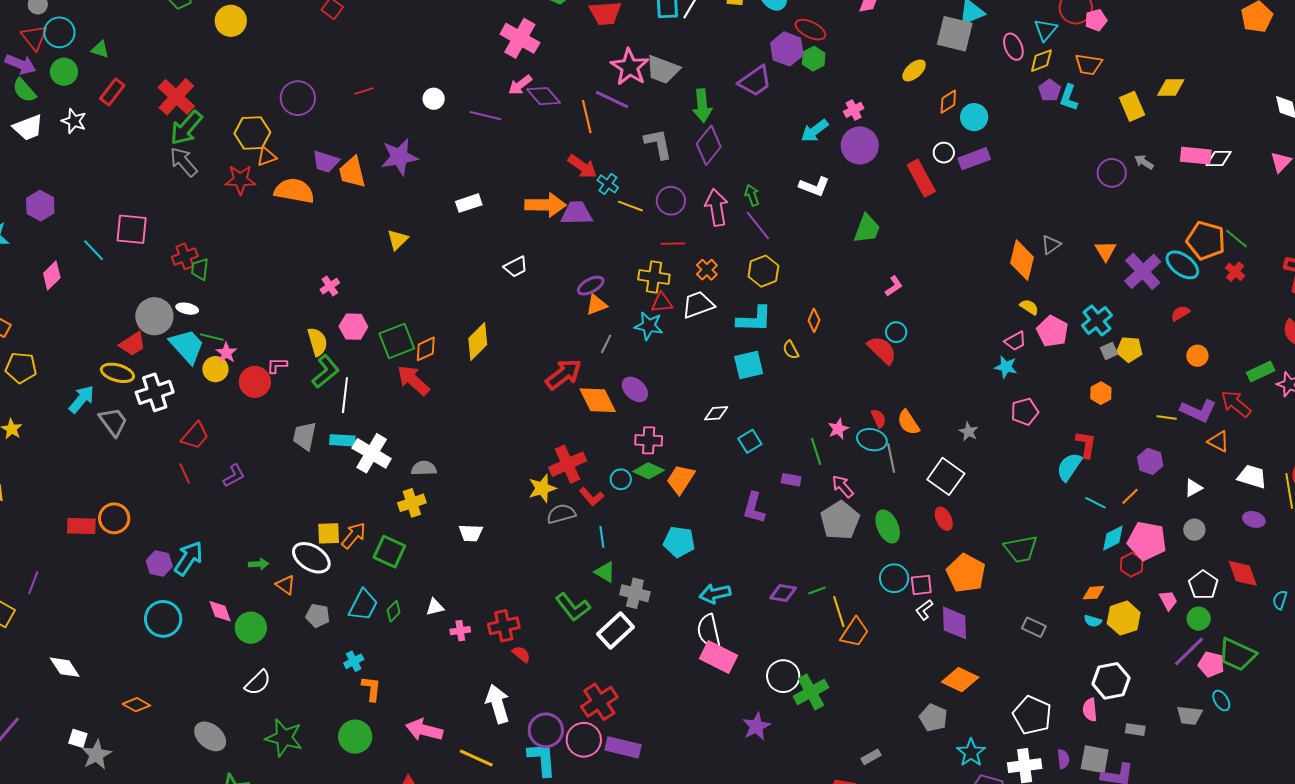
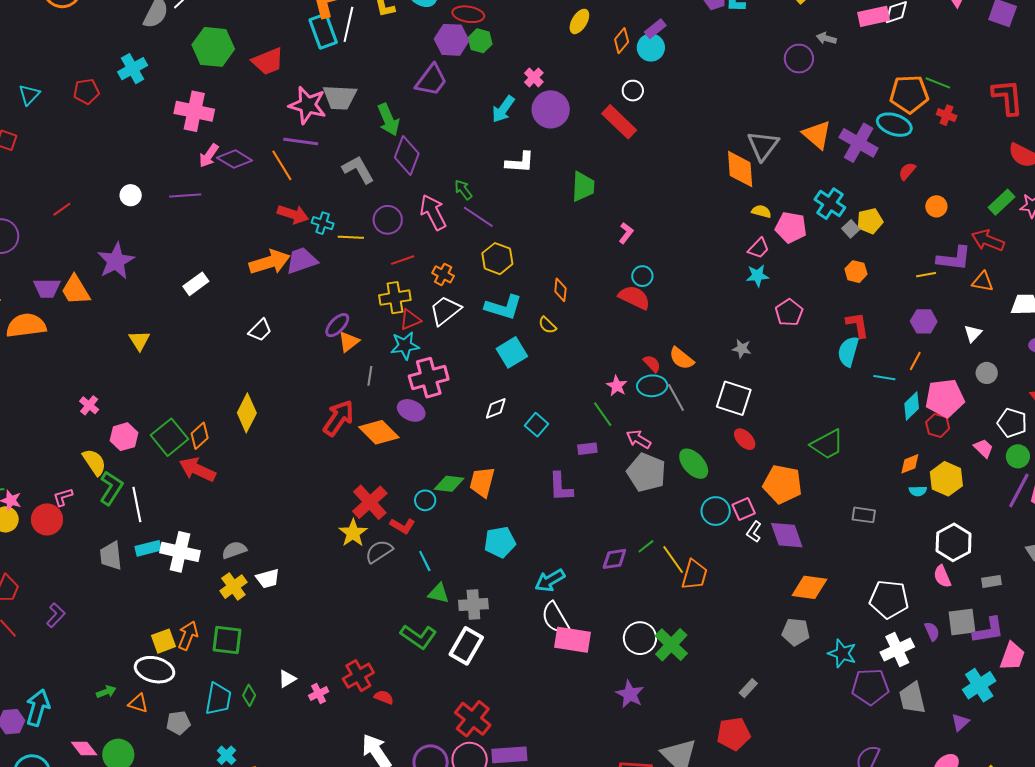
purple rectangle: (974, 159) -> (655, 29), moved, size x0.7
gray triangle: (1051, 245) -> (763, 146), size x1.6
orange triangle: (1106, 251) -> (817, 135), size x1.4
cyan L-shape: (754, 319) -> (503, 307), turned 33
pink cross: (649, 440) -> (429, 378), moved, size x1.4
white trapezoid: (471, 533) -> (268, 579), moved

